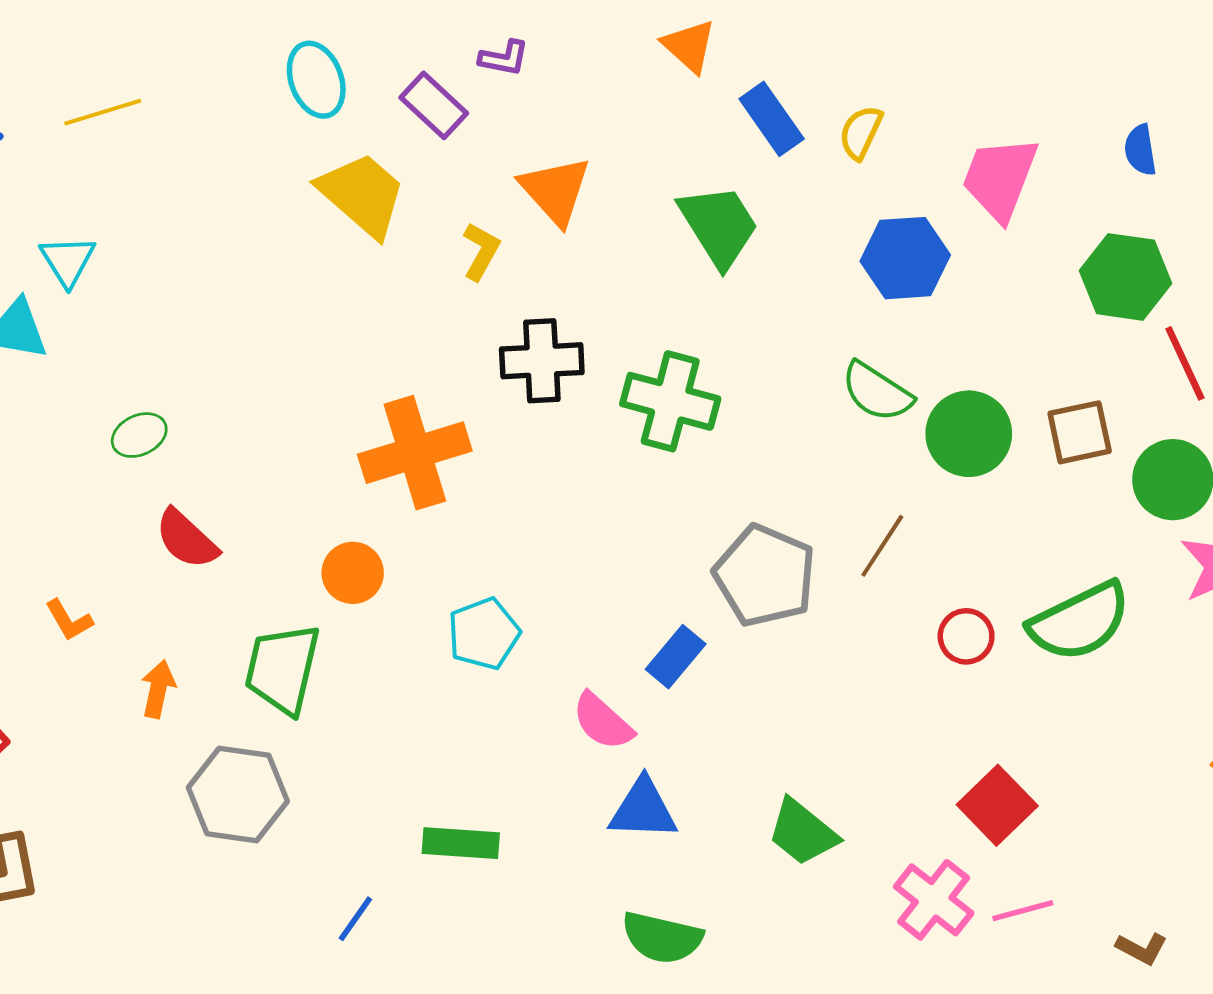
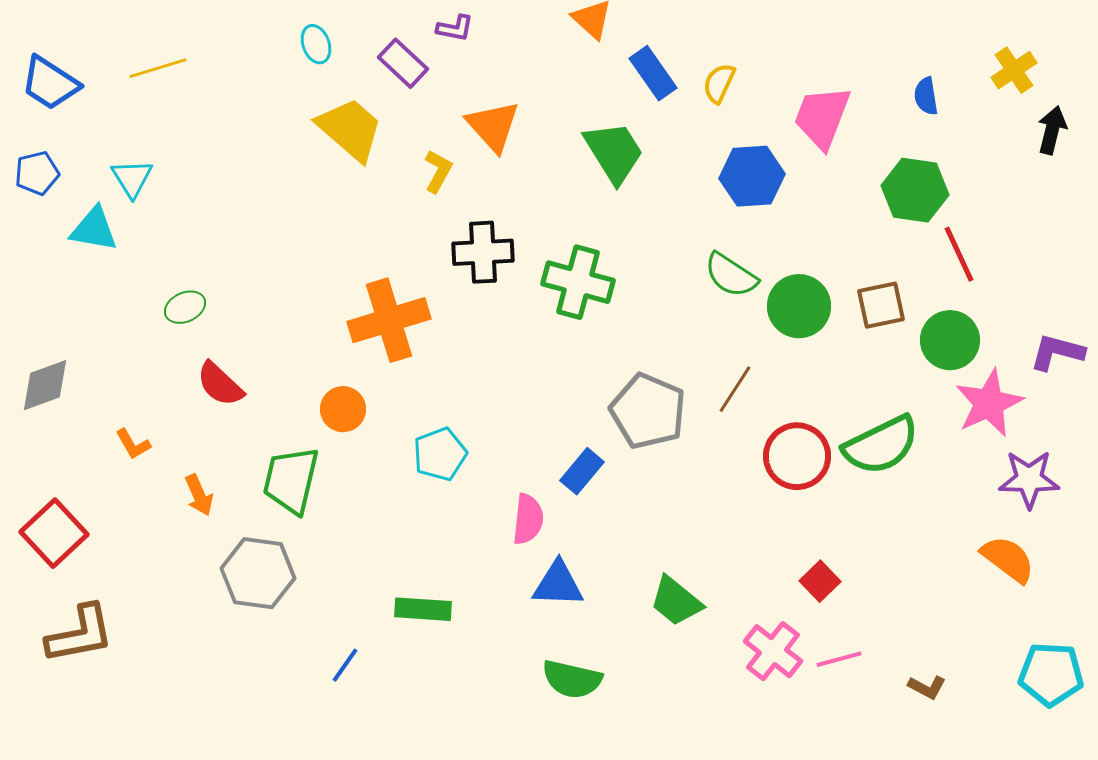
cyan ellipse: (316, 80) -> (316, 44), size x0.7
red circle: (966, 636) -> (797, 456), size x1.6
orange arrow: (158, 689) -> (199, 495), turned 144
pink semicircle: (603, 721) -> (528, 519), turned -126
red square: (997, 805) -> (820, 581), size x0.7

